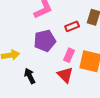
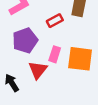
red triangle: (65, 75) -> (38, 70), moved, turned 30

